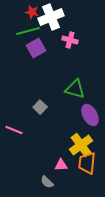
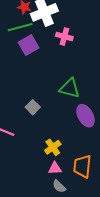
yellow cross: (81, 145) -> (53, 147), moved, size x0.7
gray semicircle: (47, 182) -> (59, 186), moved

